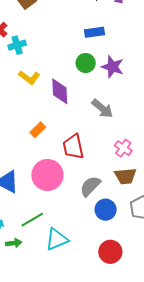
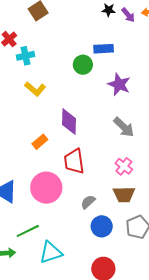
green circle: (86, 63) -> (83, 65), moved
purple diamond: (60, 91) -> (69, 122), moved
gray arrow: (102, 108) -> (124, 127), moved
gray semicircle: (90, 186) -> (88, 202), size x0.7

